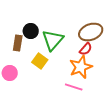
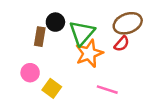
yellow square: (40, 61) -> (52, 88), moved
orange star: (81, 67) -> (89, 53), moved

